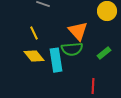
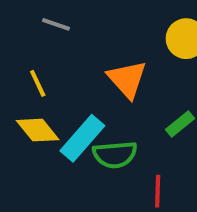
green semicircle: (72, 49) -> (115, 155), moved
cyan rectangle: (56, 60) -> (82, 138), turned 50

